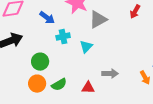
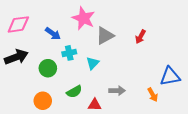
red arrow: (135, 12) -> (140, 37), moved
green circle: (40, 62) -> (48, 68), moved
green semicircle: (59, 85) -> (74, 92), moved

